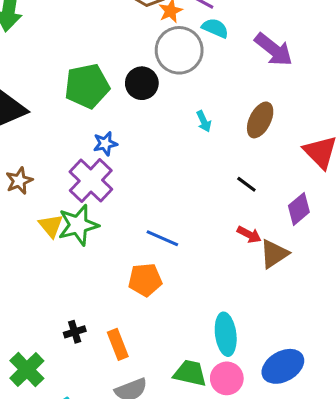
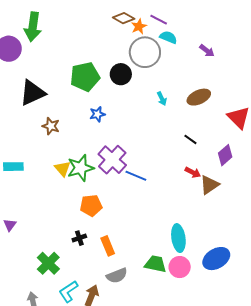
purple arrow: (274, 50) -> (207, 51), size x0.6
brown ellipse: (260, 120) -> (199, 97), turned 40
brown star: (19, 181) -> (51, 126), moved, turned -30
purple cross: (91, 181) -> (112, 160), moved
orange pentagon: (145, 280) -> (91, 206), moved

